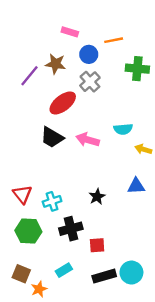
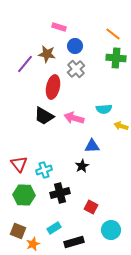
orange line: (114, 40) -> (113, 34), moved, turned 49
red ellipse: (63, 103) -> (53, 87), turned -40
blue triangle: (136, 186) -> (92, 146), moved
red square: (97, 245) -> (91, 207), moved, turned 32
black rectangle: (104, 276) -> (74, 242), moved

